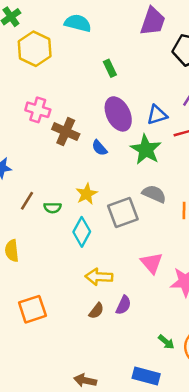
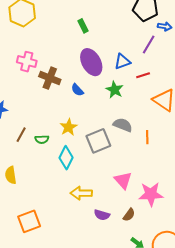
green star: (146, 149) -> (115, 90), size x0.7
purple semicircle: (123, 305) -> (102, 215), turned 84
brown semicircle: (96, 311) -> (129, 215), moved

